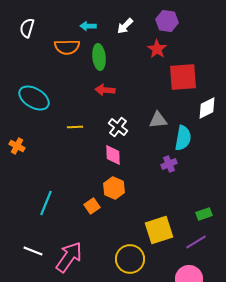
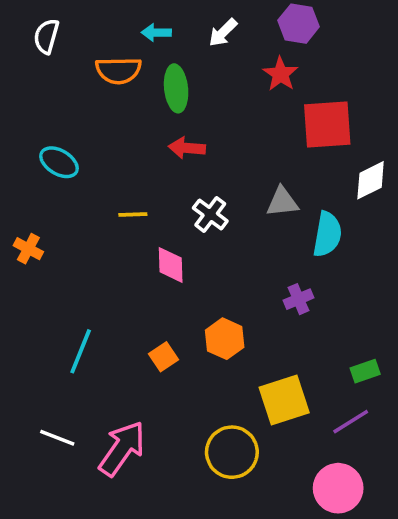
cyan ellipse: (34, 98) -> (59, 162), size x0.7
pink diamond: (113, 155) -> (171, 265), moved
purple cross: (169, 164) -> (299, 299), moved
orange hexagon: (114, 188) -> (225, 339), moved

